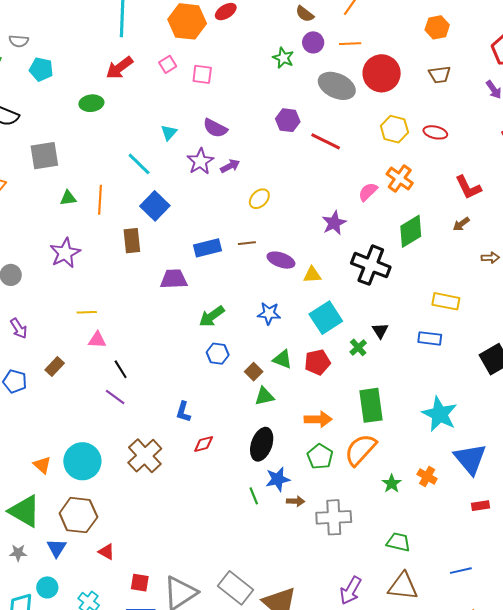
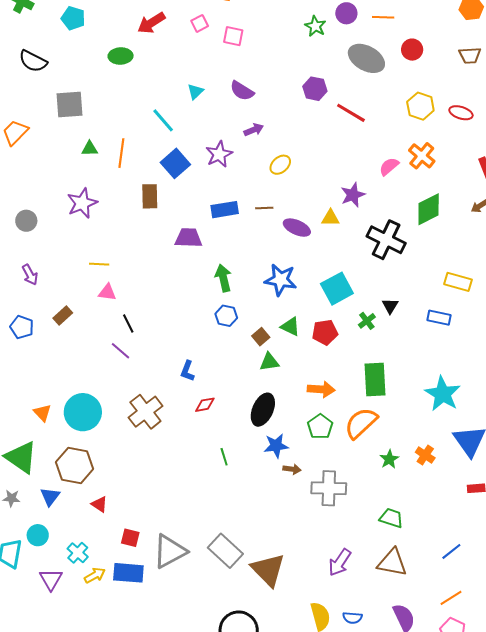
red circle: (382, 73) -> (412, 50), size x0.6
purple star: (200, 161) -> (219, 154), moved
yellow triangle: (312, 275) -> (330, 218), moved
blue star: (269, 313) -> (281, 280), size x1.4
green arrow: (212, 316) -> (223, 278), turned 108
green line: (254, 496) -> (224, 457), moved
blue line: (461, 571) -> (451, 551), turned -30

